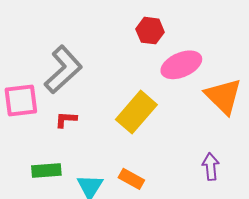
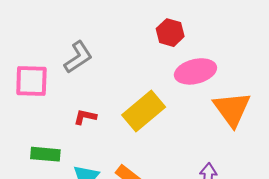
gray L-shape: (63, 70) -> (78, 57), size x0.7
red L-shape: (66, 120) -> (85, 117), moved

